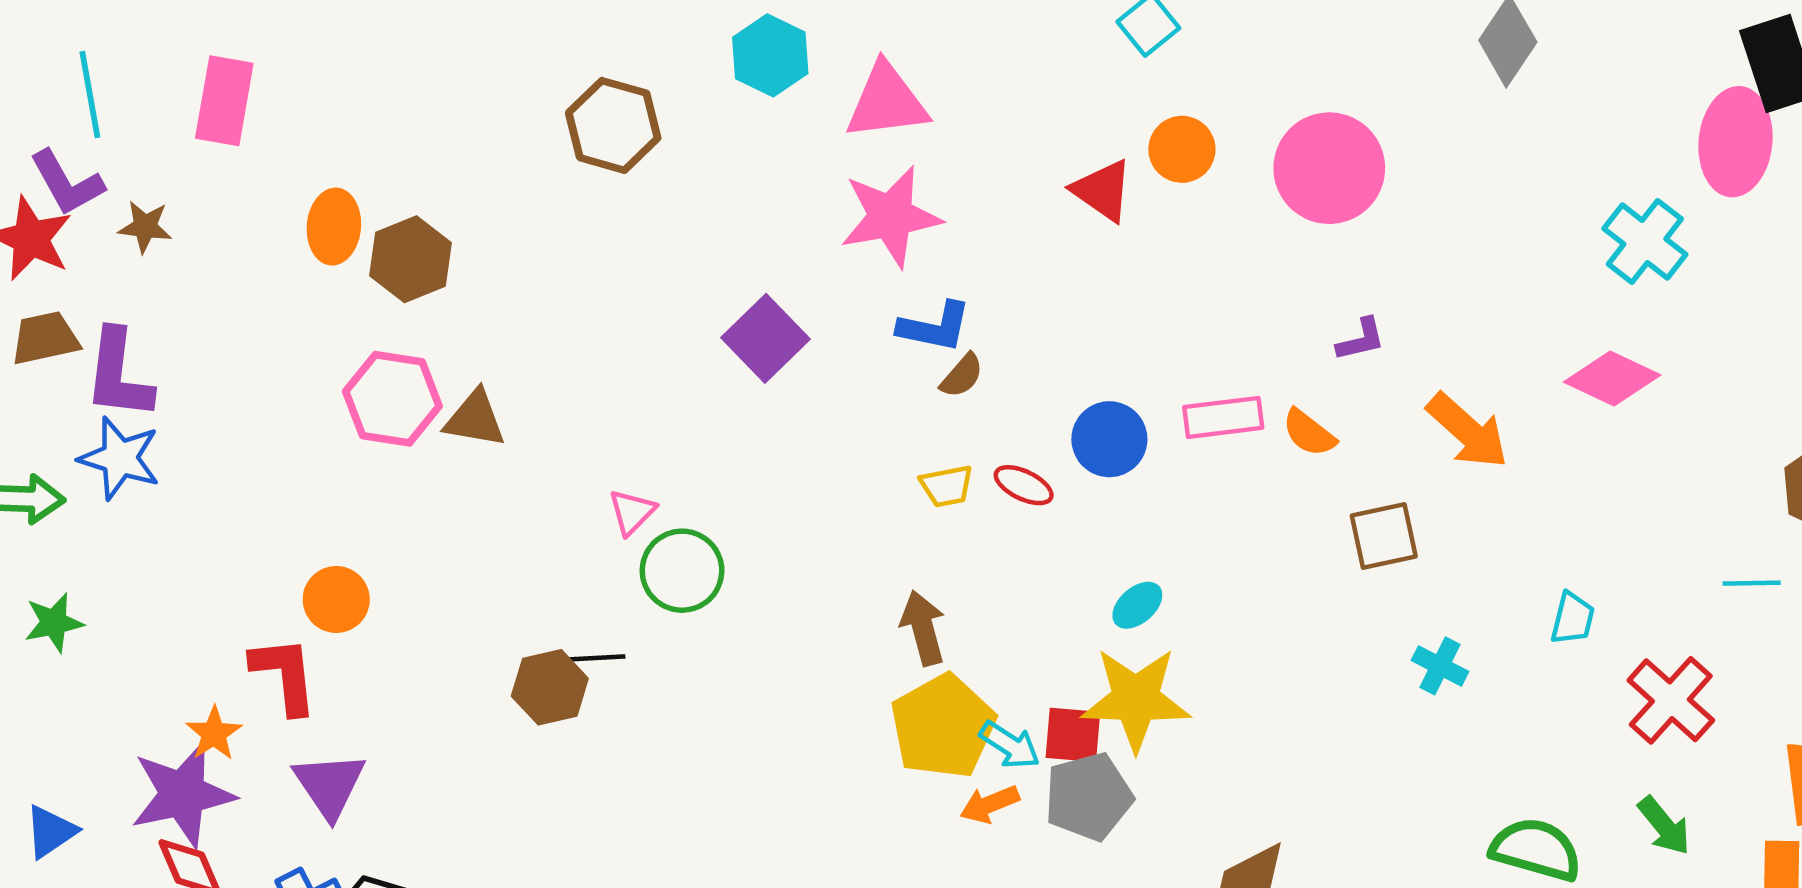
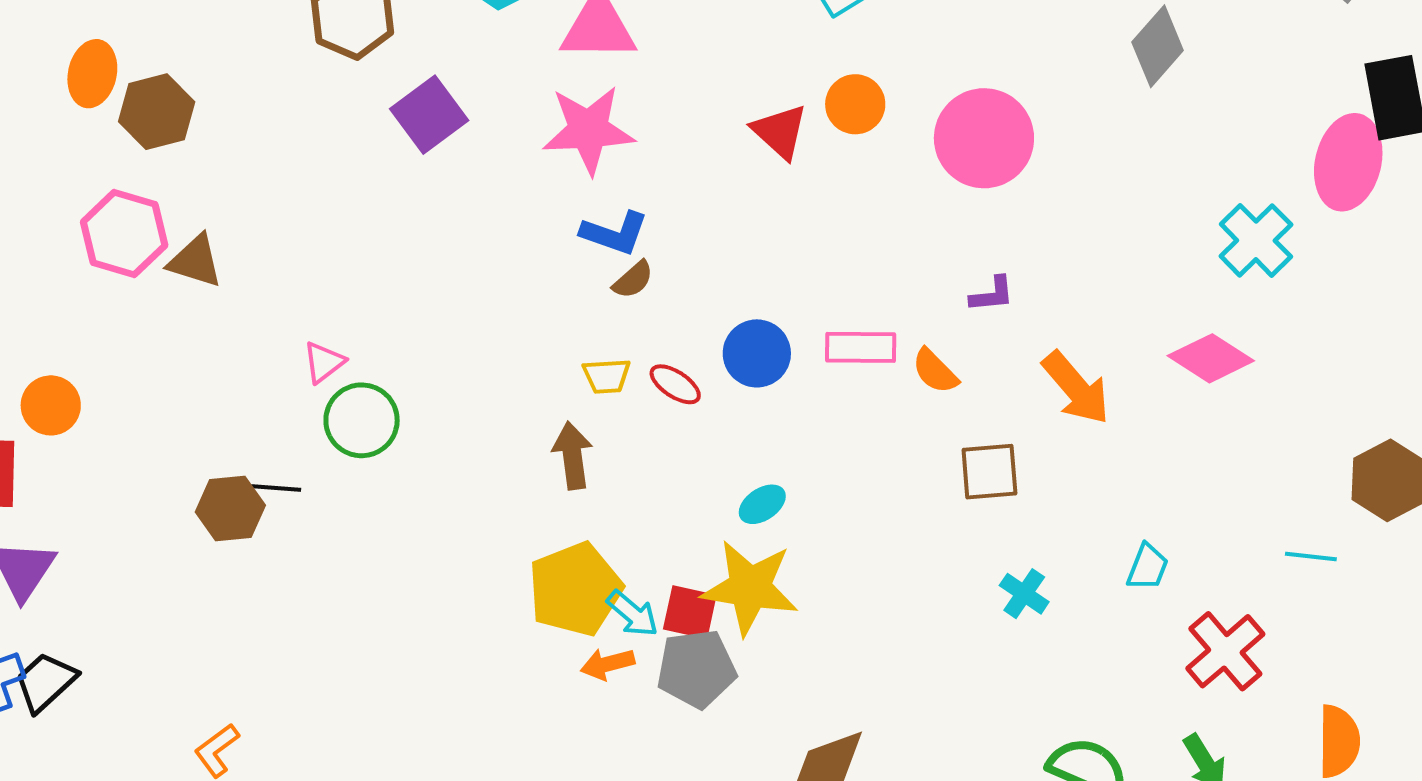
purple square: (765, 338) -> (429, 115), moved
brown arrow: (923, 628) -> (572, 456), moved

